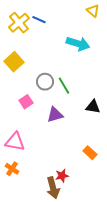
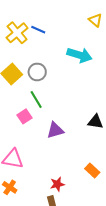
gray circle: (45, 82) -> (37, 72), moved
green line: (64, 86) -> (36, 99), moved
red star: (62, 176) -> (57, 184), moved

